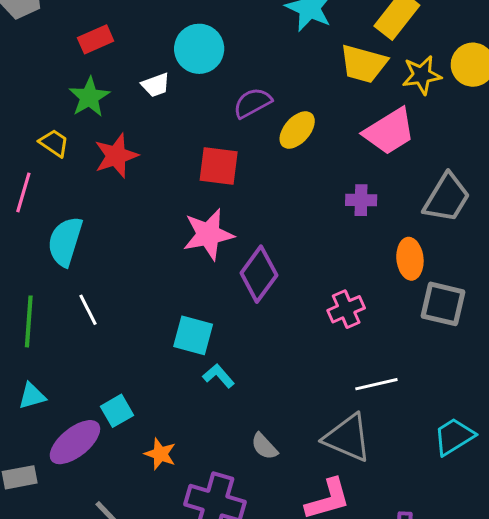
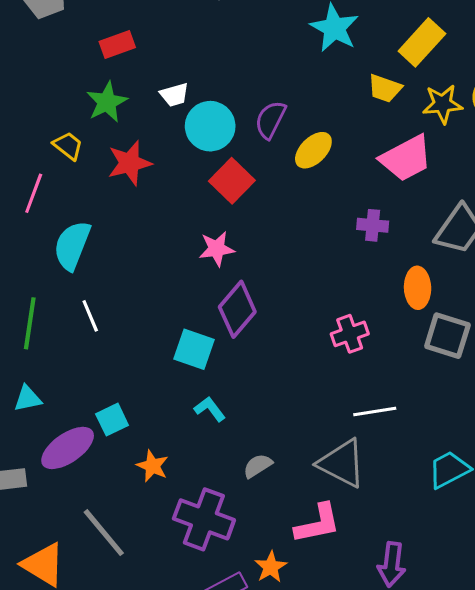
cyan circle: (199, 49) -> (210, 126), moved
yellow trapezoid: (363, 64) -> (385, 88), size x0.7
purple semicircle: (252, 103) -> (270, 120), turned -39
red square: (219, 166) -> (232, 181), turned 33
pink star: (208, 234) -> (217, 249), size x0.7
purple diamond: (259, 274) -> (237, 309), moved
cyan L-shape: (219, 376) -> (210, 409), moved
gray semicircle: (264, 446) -> (258, 466), turned 96

